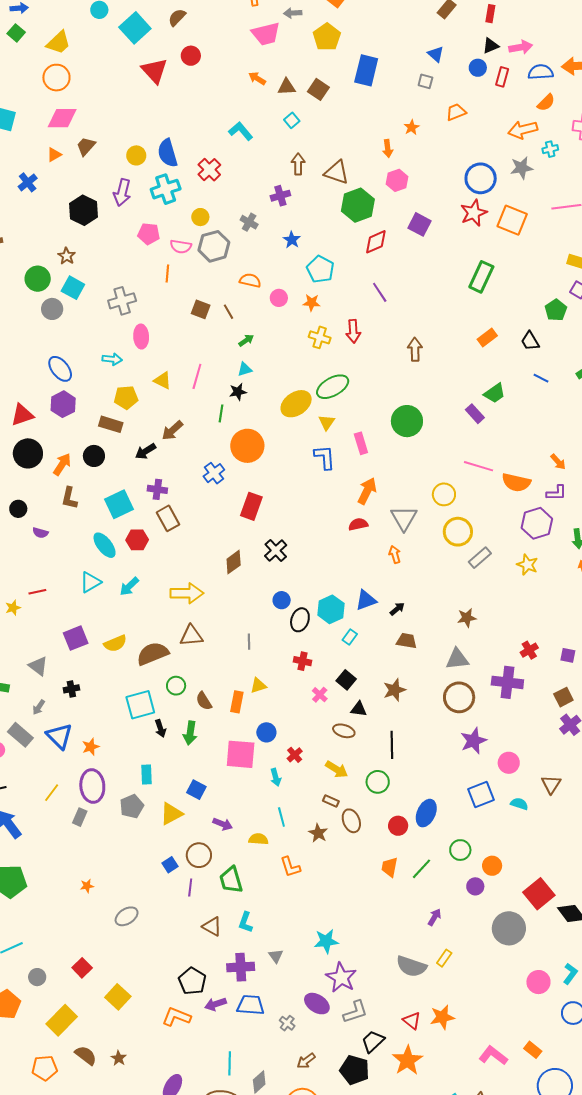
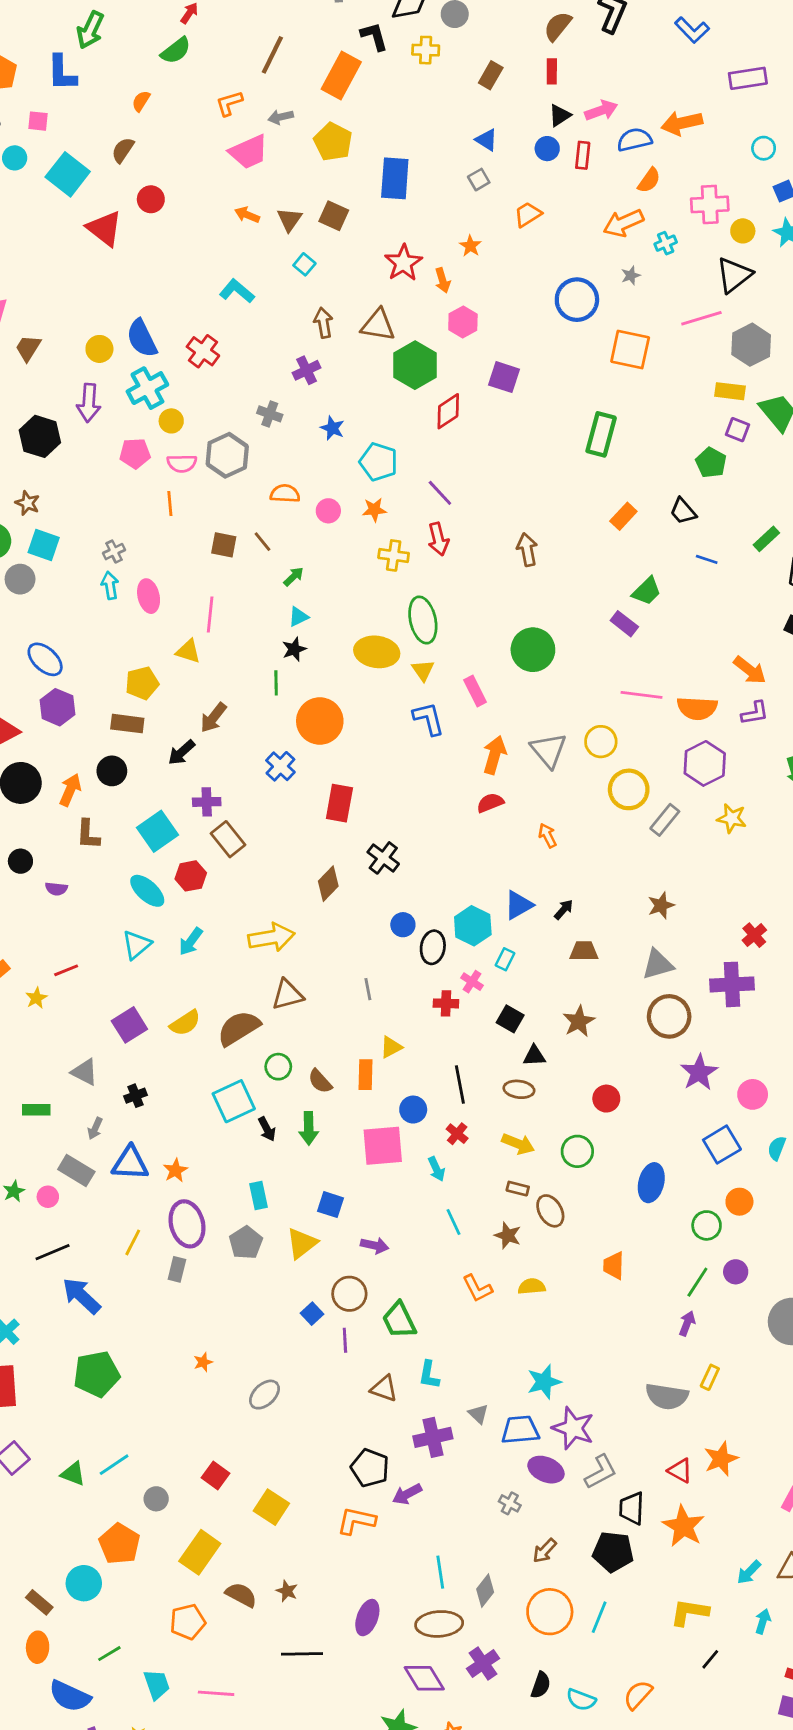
gray square: (425, 81) -> (479, 180), turned -35
brown triangle: (287, 87) -> (289, 220), turned -42
gray star: (522, 168) -> (631, 275), size x0.6
red star: (474, 213) -> (403, 263), moved
yellow circle: (200, 217) -> (171, 421), moved
purple line: (380, 292) -> (440, 493), moved
gray cross: (122, 301) -> (114, 552), size x0.6
cyan arrow: (112, 359) -> (110, 585), moved, turned -96
pink line: (197, 376) -> (210, 615), moved
green ellipse: (333, 387) -> (423, 620), turned -64
yellow ellipse: (296, 404) -> (377, 652), turned 52
orange arrow: (558, 462) -> (750, 670), size x1.4
gray triangle: (404, 518) -> (549, 750), moved
purple hexagon: (537, 523) -> (705, 763), moved
pink cross: (320, 695) -> (472, 982), moved
blue triangle: (59, 736) -> (130, 1163), turned -32
black line: (392, 745) -> (460, 1085), moved
cyan semicircle: (519, 804) -> (777, 1148), turned -78
red circle: (398, 826) -> (606, 1099), moved
yellow semicircle: (258, 839) -> (532, 1286), moved
orange circle: (492, 866) -> (739, 1202), moved
green line: (422, 869) -> (697, 1282), moved
blue trapezoid: (251, 1005) -> (520, 1430), moved
black trapezoid: (373, 1041) -> (632, 1508), turned -35

